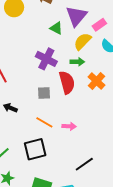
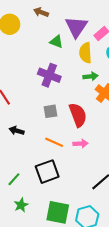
yellow semicircle: (83, 41) -> (85, 53), turned -42
green arrow: (77, 62) -> (91, 76), moved
red semicircle: (67, 82) -> (78, 115), moved

